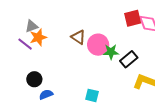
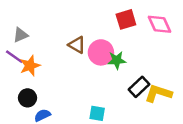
red square: (133, 18) -> (126, 19), moved
orange star: (38, 37) -> (30, 66), moved
black rectangle: (129, 59) -> (139, 87), moved

